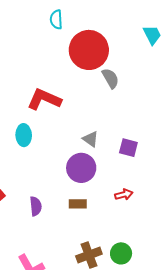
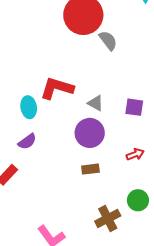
red L-shape: (44, 99) -> (57, 88), moved
purple semicircle: (36, 206) -> (27, 142), moved, turned 66
green circle: (121, 253) -> (138, 200), moved

